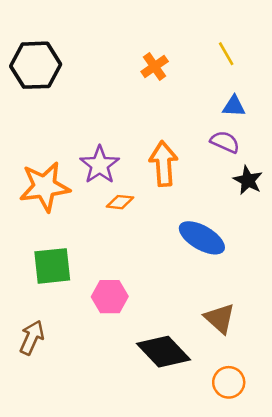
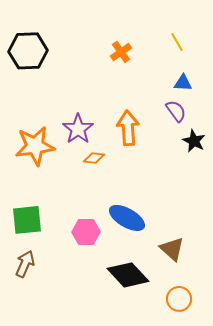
purple semicircle: (225, 142) -> (176, 111), turned 30
blue ellipse: (202, 238) -> (127, 218), moved
green square: (52, 266) -> (27, 220), moved

